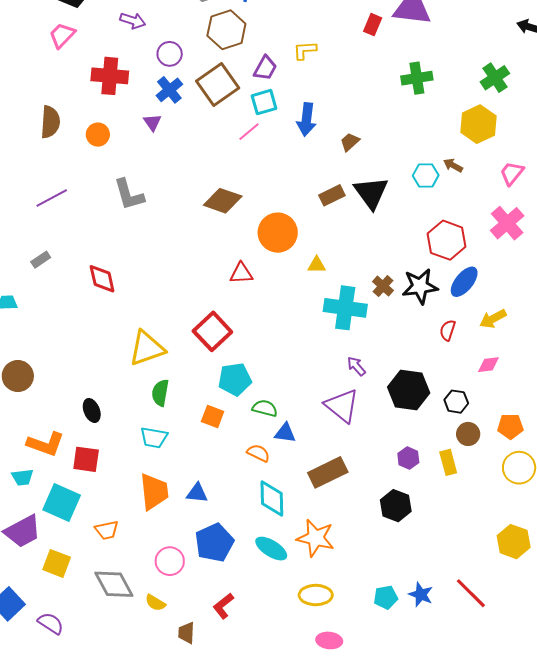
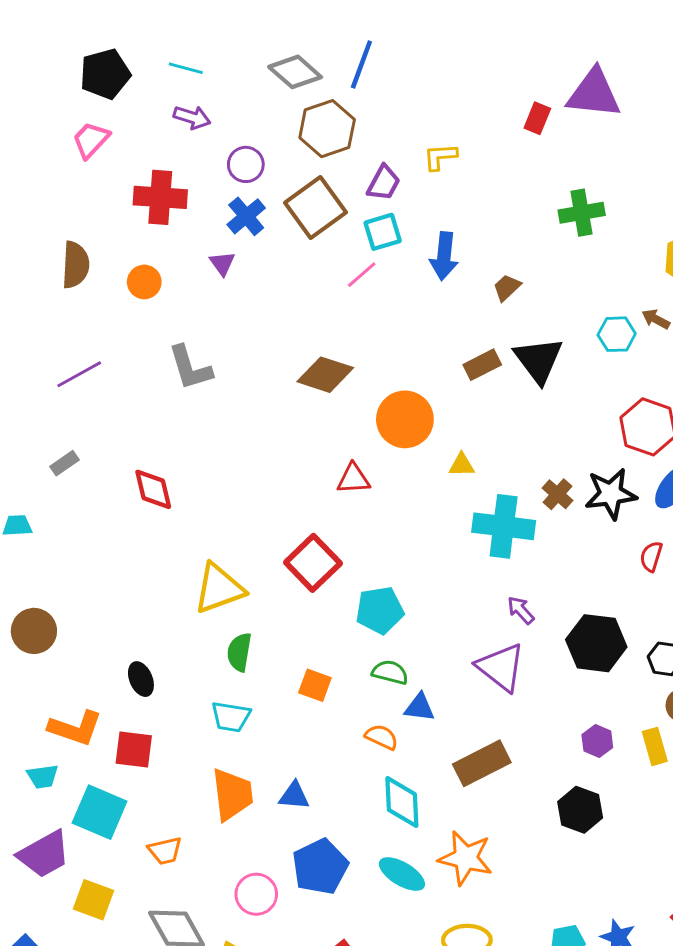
green cross: (417, 78) -> (582, 213), moved
cyan pentagon: (235, 379) -> (380, 610), moved

